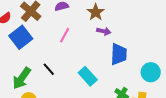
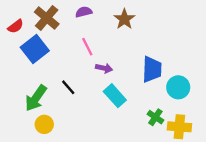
purple arrow: (104, 31) -> (104, 68), moved
pink line: (65, 35) -> (87, 47), turned -56
cyan circle: (151, 72) -> (178, 87), moved

